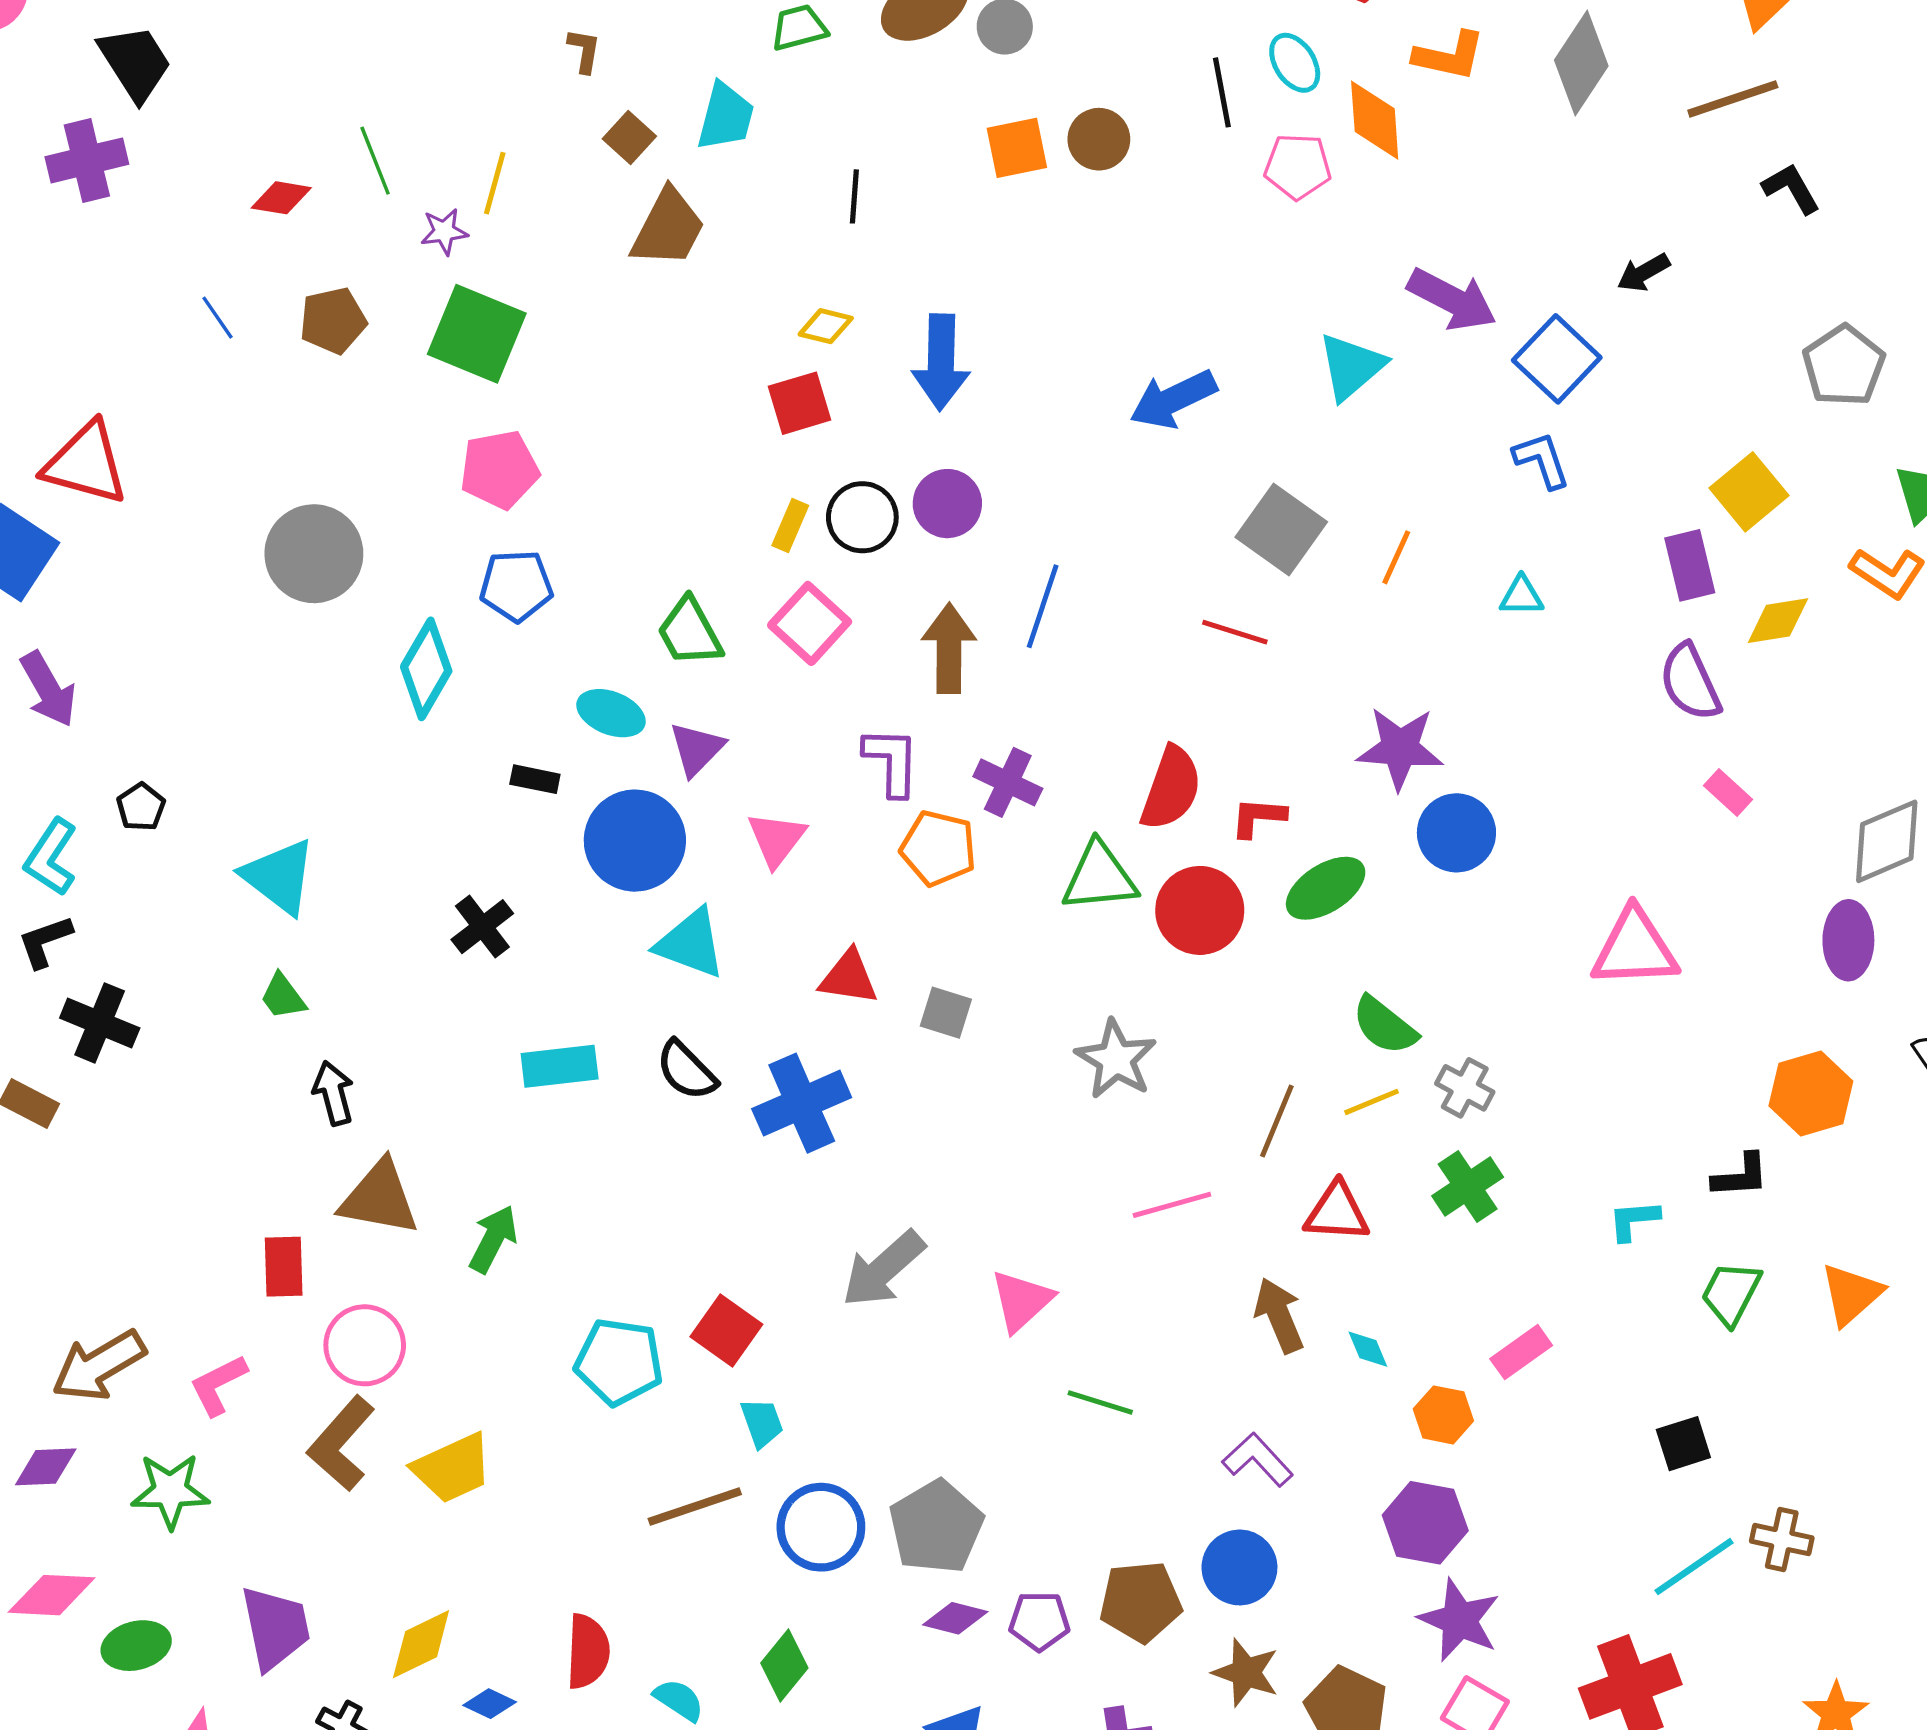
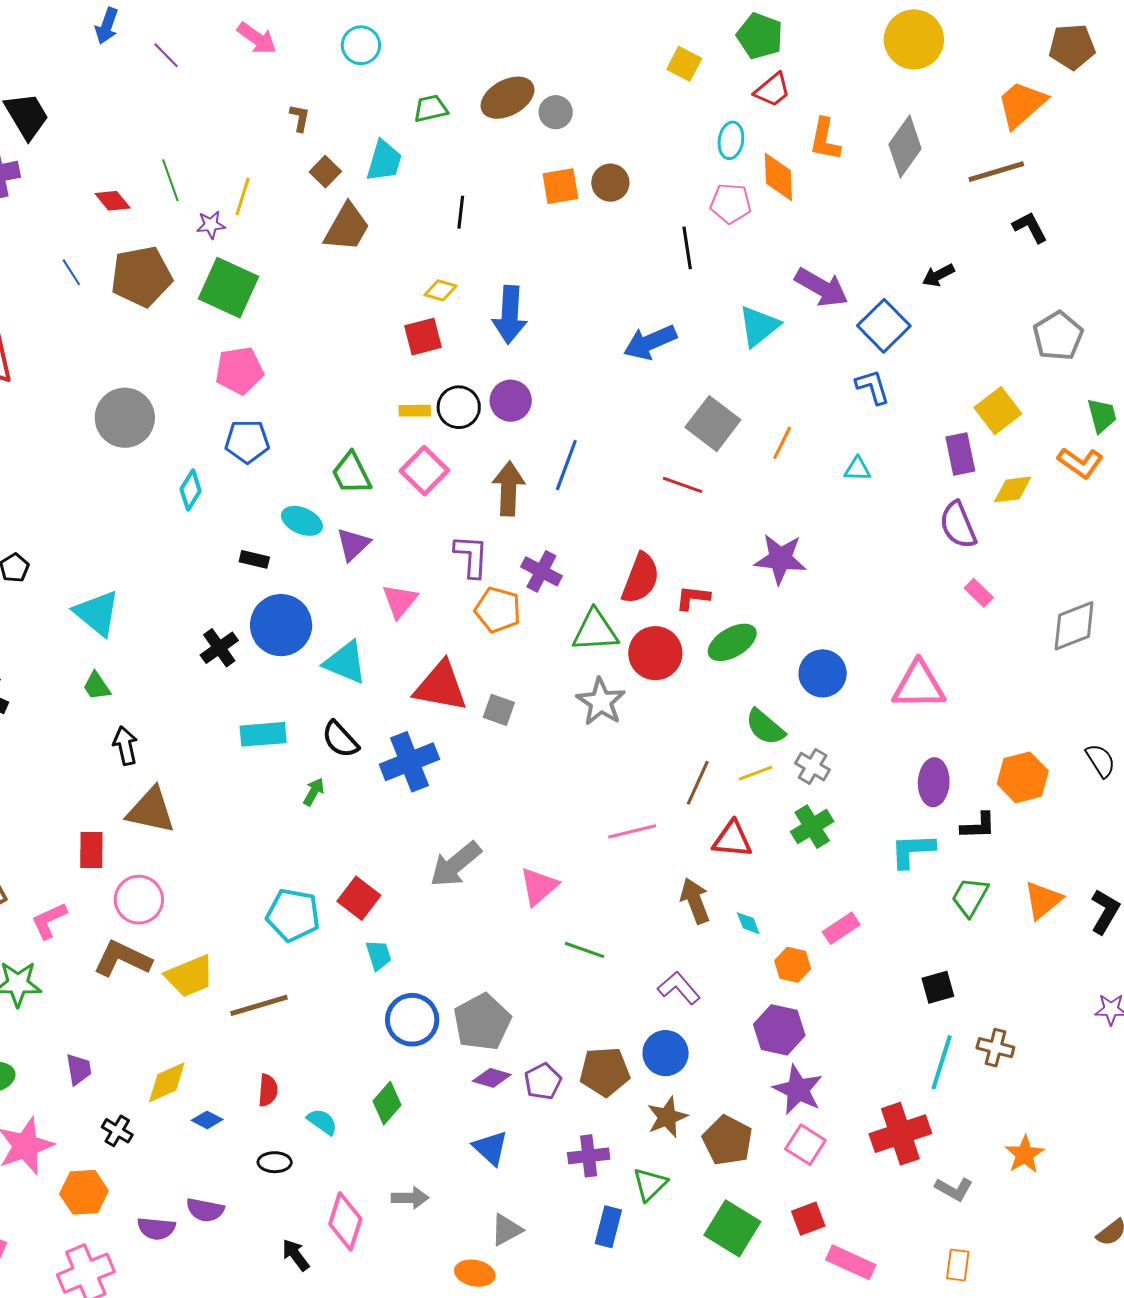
orange L-shape: (1449, 56) -> (825, 139), turned 87
cyan ellipse: (1295, 63) -> (731, 140), turned 39
black line: (1222, 92) -> (687, 248), moved
red diamond: (281, 198) -> (113, 201), turned 39
brown pentagon: (333, 321) -> (141, 277), size x1.5
yellow rectangle: (790, 525) -> (415, 411), turned 64
cyan diamond: (426, 669) -> (191, 490), size x0.7
blue circle: (1456, 833) -> (823, 673), moved
blue circle: (635, 841) -> (281, 625), moved
purple ellipse: (1848, 940) -> (934, 782), moved
red triangle: (849, 977) -> (441, 686), size x1.5
gray star: (1116, 1059) -> (601, 702), moved
cyan L-shape: (1634, 1220) -> (912, 850), size x1.4
green arrow: (493, 1239) -> (314, 792), moved, size x0.7
brown L-shape: (341, 1444) -> (122, 959), turned 72
brown line: (695, 1507) -> (259, 1005), moved
cyan line: (1694, 1567) -> (942, 1062), turned -40
purple pentagon: (1039, 1621) -> (543, 1081), turned -30
purple trapezoid: (275, 1628) -> (79, 1069), size x0.6
red semicircle: (588, 1651) -> (268, 1090), size x0.7
brown star: (1246, 1673) -> (667, 1117), turned 30

